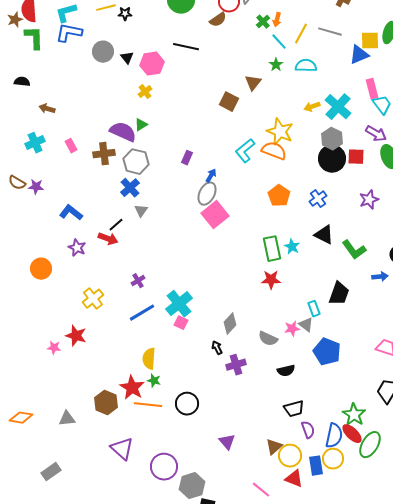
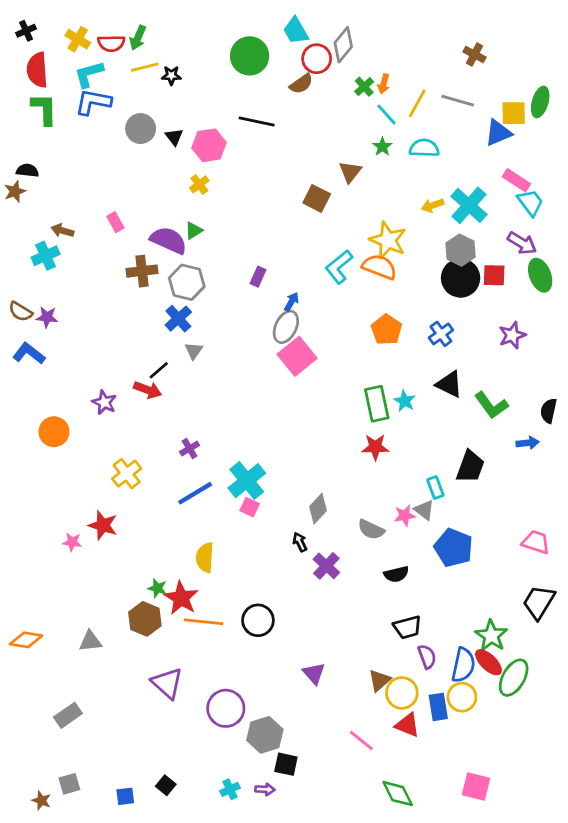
brown star: (15, 20) -> (15, 191), moved
pink rectangle: (372, 89) -> (516, 180), turned -42
brown arrow: (47, 109) -> (62, 231), moved
pink rectangle: (71, 146) -> (115, 222), moved
blue L-shape: (71, 213) -> (29, 353), moved
purple cross: (236, 365) -> (326, 566), turned -30
green star: (154, 381) -> (157, 588), moved

